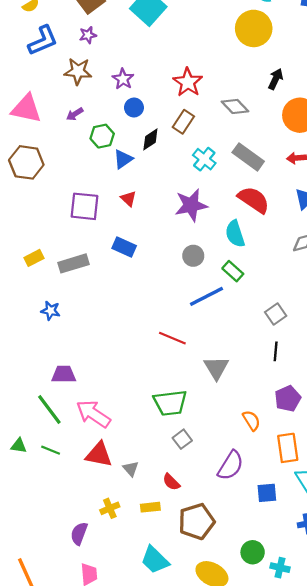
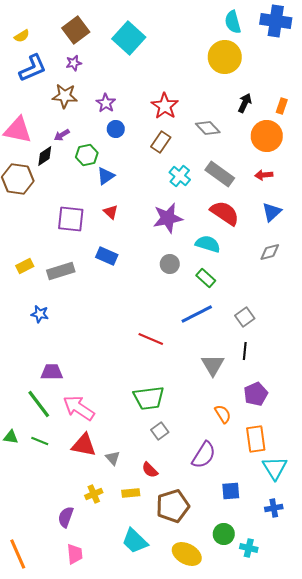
black diamond: (150, 139) -> (45, 156), moved
cyan semicircle: (235, 234) -> (208, 244), turned 125
blue line: (206, 296) -> (197, 314), moved
gray triangle: (216, 368) -> (213, 365), moved
blue square: (267, 493) -> (231, 491), moved

